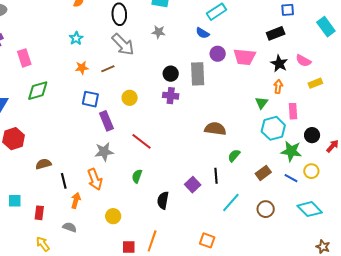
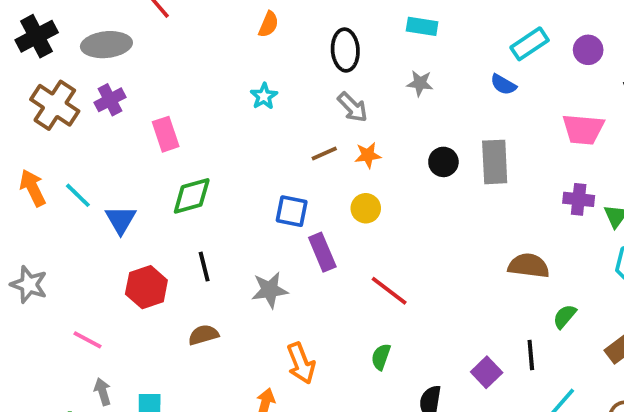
gray arrow: (123, 44) -> (353, 107), size x0.7
purple circle: (218, 54) -> (588, 50), moved
orange star: (82, 68) -> (368, 155), moved
purple cross: (171, 96) -> (579, 199), moved
gray star: (104, 152) -> (270, 290), moved
black line: (64, 181) -> (204, 267), moved

